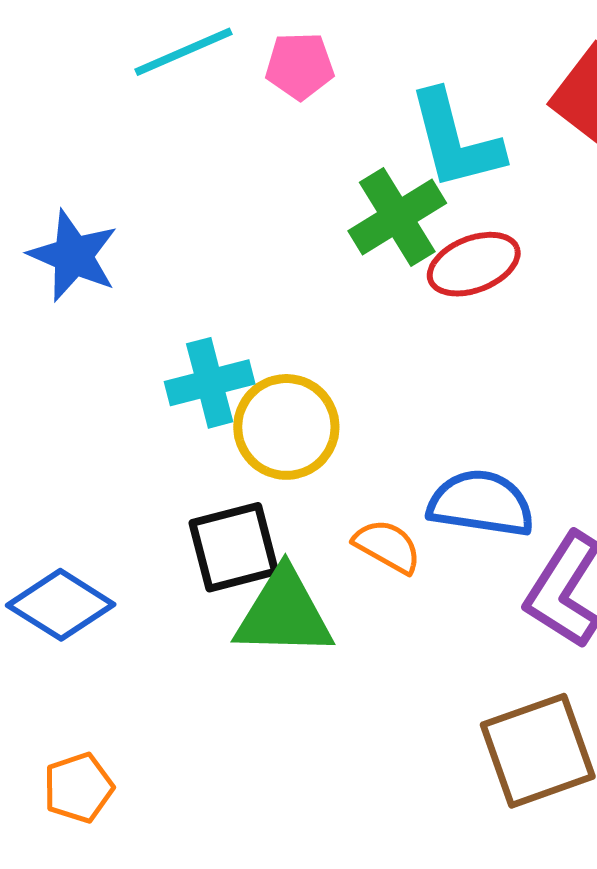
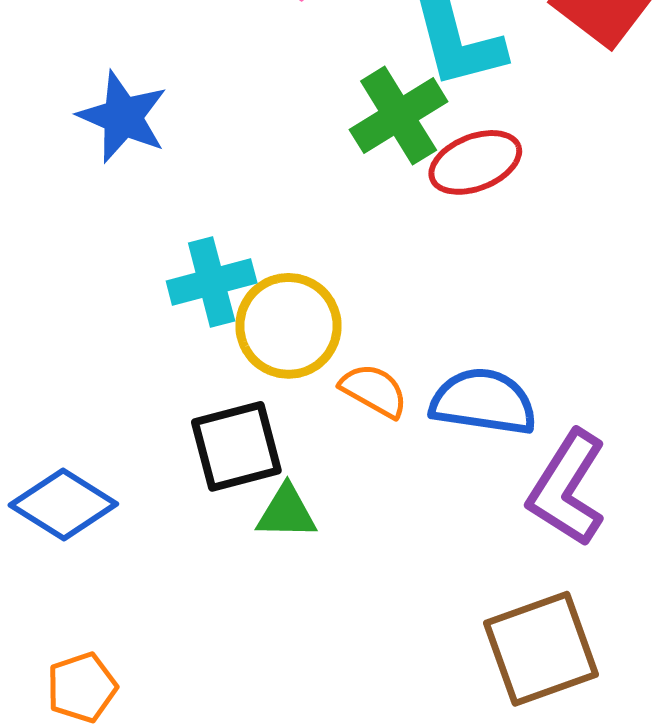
blue star: (73, 256) -> (123, 117), moved
orange semicircle: (387, 546) -> (374, 390), moved
green triangle: (284, 613) -> (287, 512), size x0.6

